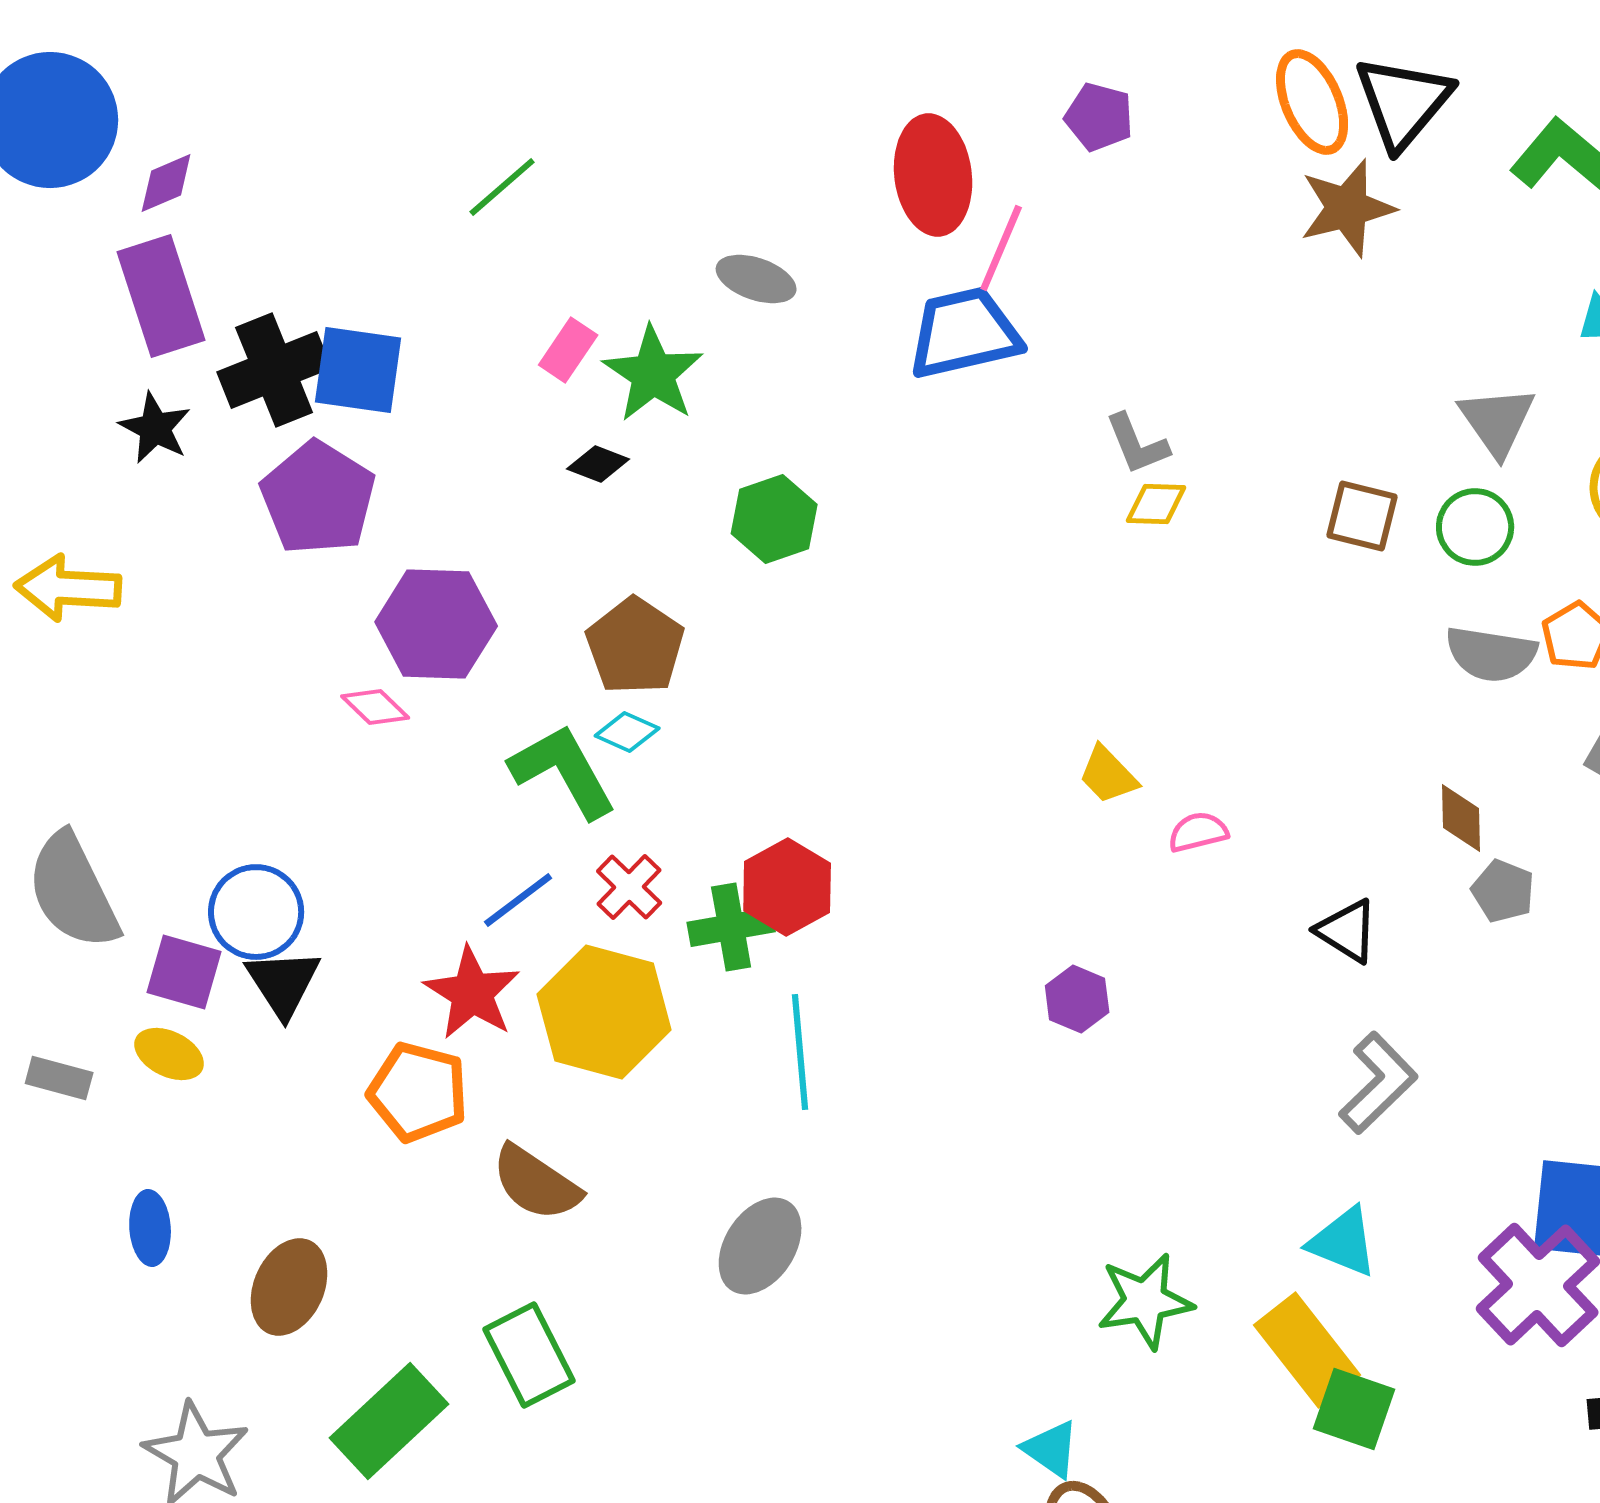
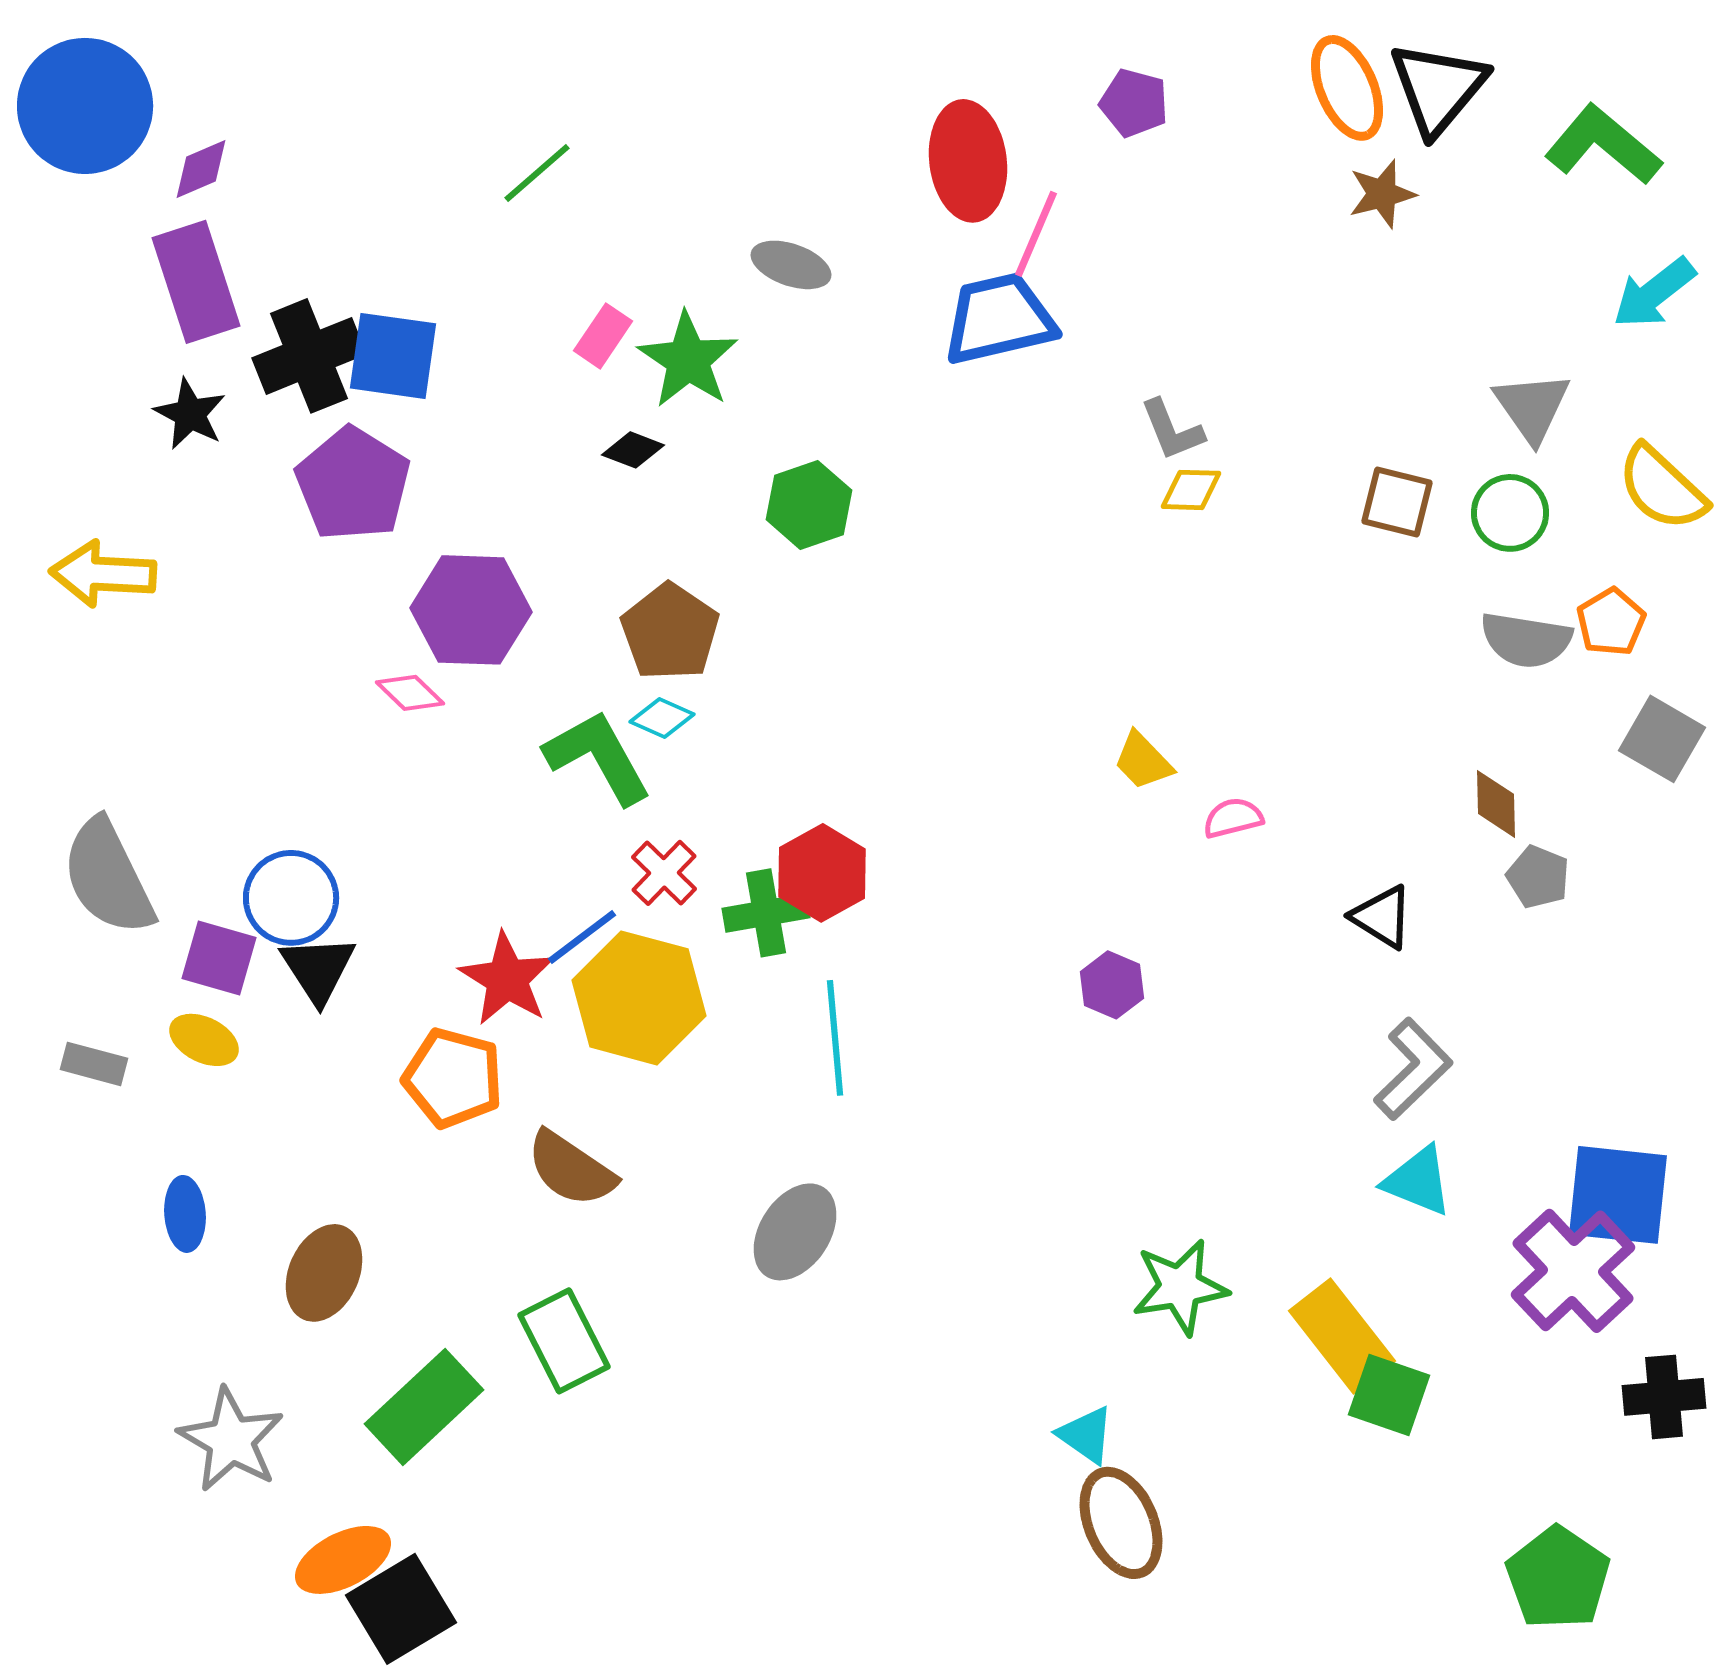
brown star: (1347, 208) -> (1382, 194), size x0.7
blue line: (518, 900) -> (582, 937), moved
cyan triangle: (1343, 1242) -> (1418, 1181), moved

